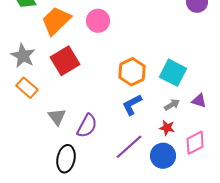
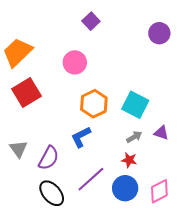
pink circle: (98, 21) -> (75, 62), moved
blue L-shape: (132, 105) -> (81, 137), moved
pink diamond: (195, 143) -> (159, 191), moved
black ellipse: (66, 159) -> (52, 193), moved, turned -52

